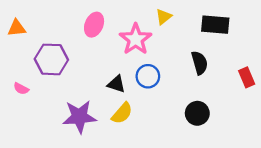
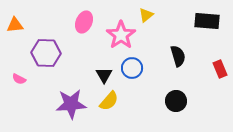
black rectangle: (215, 25) -> (207, 21), moved
black triangle: (116, 84) -> (104, 75), turned 42

